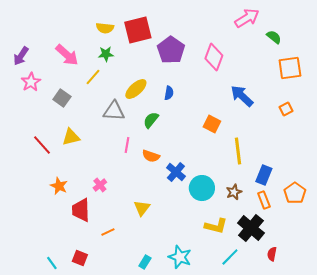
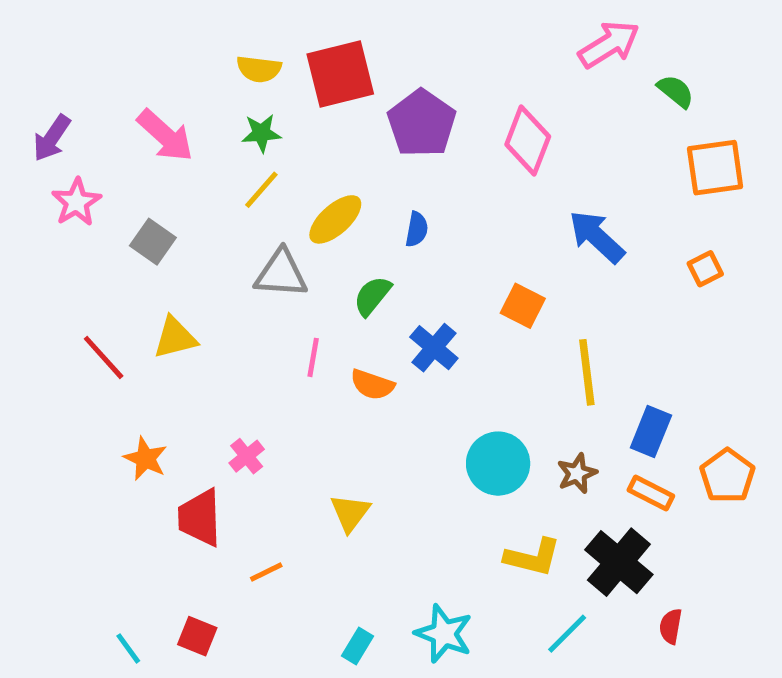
yellow line: (93, 77) -> (261, 190), moved
blue cross: (176, 172) -> (434, 348), moved
orange rectangle: (264, 200) -> (651, 493), turned -42

